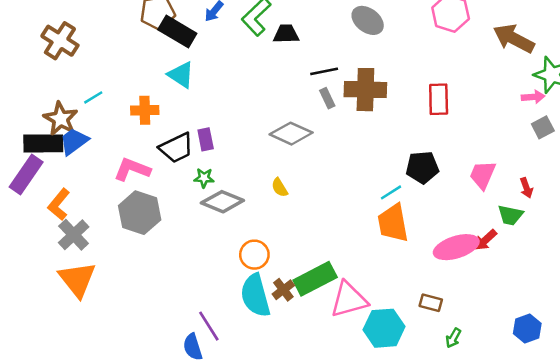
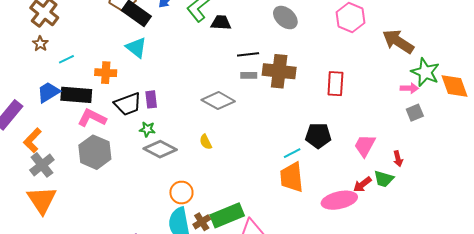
gray rectangle: (327, 98) -> (249, 75), turned -70
brown star: (61, 119) -> (40, 44), moved, size x0.6
black rectangle: (43, 143) -> (76, 95), moved
red arrow: (485, 240) -> (362, 185), moved

